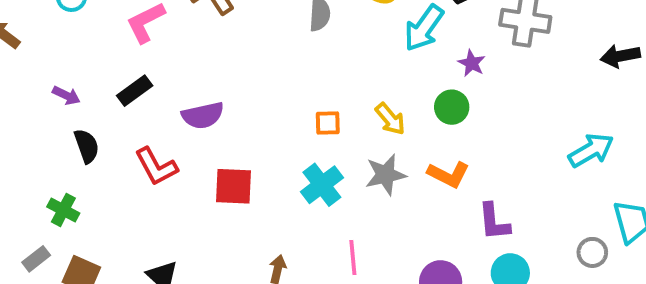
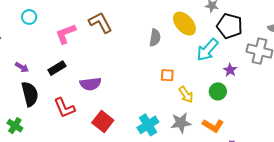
orange square: (328, 123) -> (167, 75), moved
black semicircle: (87, 146) -> (30, 94), size x1.4
red square: (234, 186) -> (103, 121), turned 30

